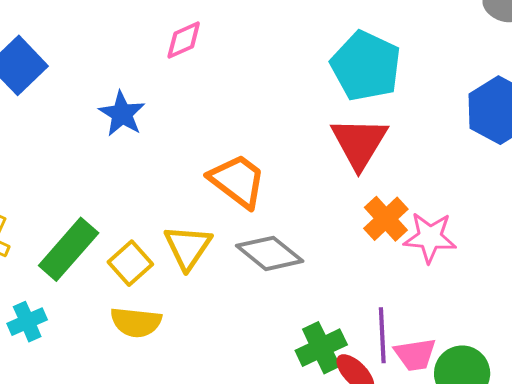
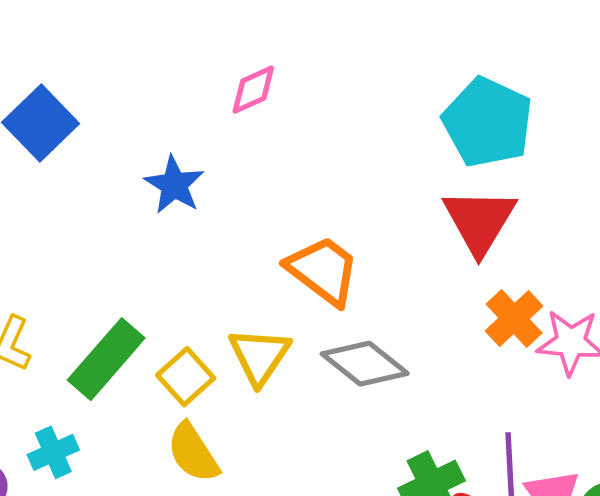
yellow semicircle: (136, 322) -> (193, 453), turned 51

